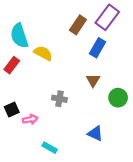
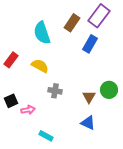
cyan semicircle: (19, 36) -> (42, 33), moved
yellow semicircle: (43, 53) -> (40, 66), moved
brown triangle: (93, 80) -> (89, 97), moved

